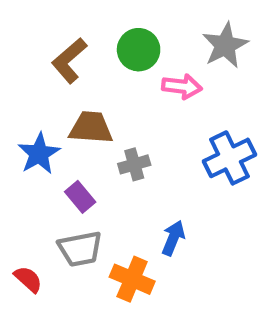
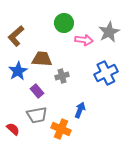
gray star: (225, 45) -> (109, 32), moved
brown L-shape: (69, 60) -> (16, 36), moved

